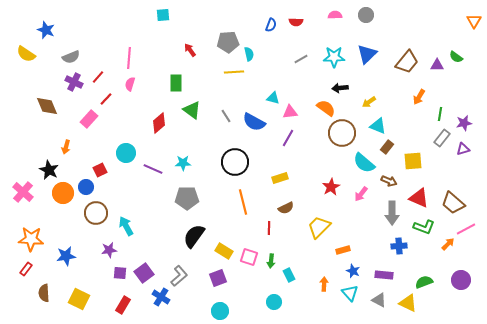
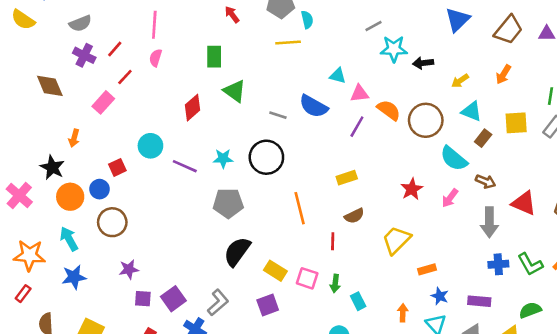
cyan star: (334, 57) -> (394, 49), moved
orange arrow: (419, 97) -> (503, 74), moved
orange semicircle: (326, 108) -> (389, 110), moved
gray line: (226, 116) -> (278, 115), moved, turned -40
yellow square: (413, 161) -> (516, 123), moved
black circle: (235, 162) -> (266, 157), moved
cyan arrow: (126, 226) -> (69, 239), moved
green L-shape: (424, 227) -> (530, 264), moved, turned 40

